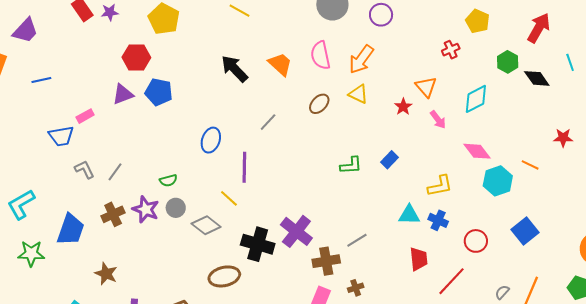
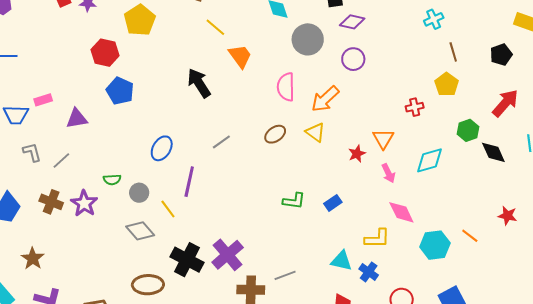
orange trapezoid: (280, 64) -> (240, 56), moved
purple triangle: (123, 94) -> (77, 119), moved
pink diamond: (477, 151) -> (401, 212), moved
gray circle: (176, 208) -> (139, 193), moved
brown cross: (113, 214) -> (51, 202), turned 35

